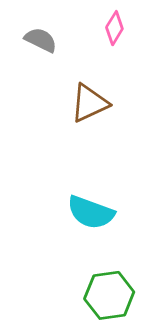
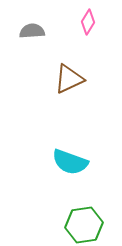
gray semicircle: (41, 40) -> (32, 31), turned -30

